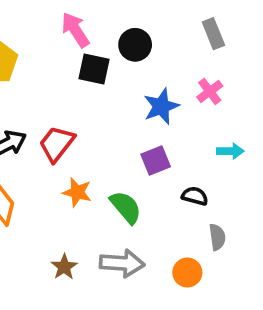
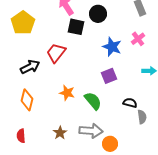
blue star: (161, 106) -> (112, 47), turned -30
red trapezoid: (57, 144) -> (56, 53), moved
black semicircle: (195, 196) -> (130, 103), moved
orange circle: (187, 273) -> (110, 144), moved

